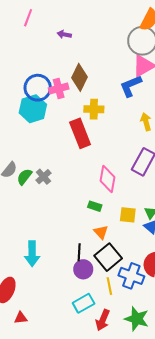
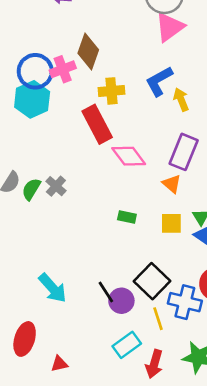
blue L-shape: (131, 86) -> (159, 81), moved
pink diamond: (107, 179) -> (129, 156), moved, turned -40
orange triangle: (101, 232) -> (172, 184), moved
black line: (79, 252) -> (106, 292), moved, turned -30
cyan arrow: (32, 254) -> (53, 288), turned -35
red triangle: (21, 318) -> (59, 364), moved

